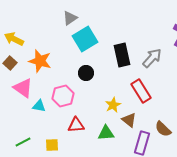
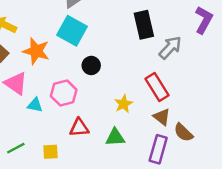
cyan square: (85, 39) -> (72, 31), moved, turned -30
black rectangle: (122, 55) -> (144, 25), moved
brown triangle: (129, 120) -> (162, 117), moved

